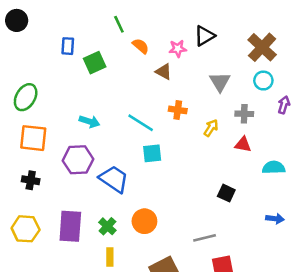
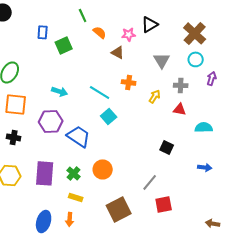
cyan square: (152, 153) -> (109, 116), turned -35
gray line: (205, 238) -> (150, 182), turned -36
yellow rectangle: (110, 257) -> (76, 197), turned -72

